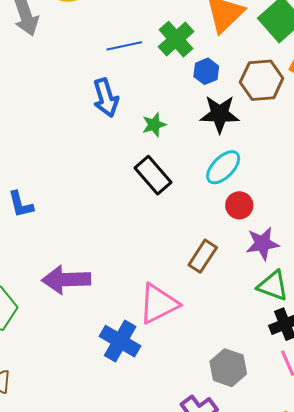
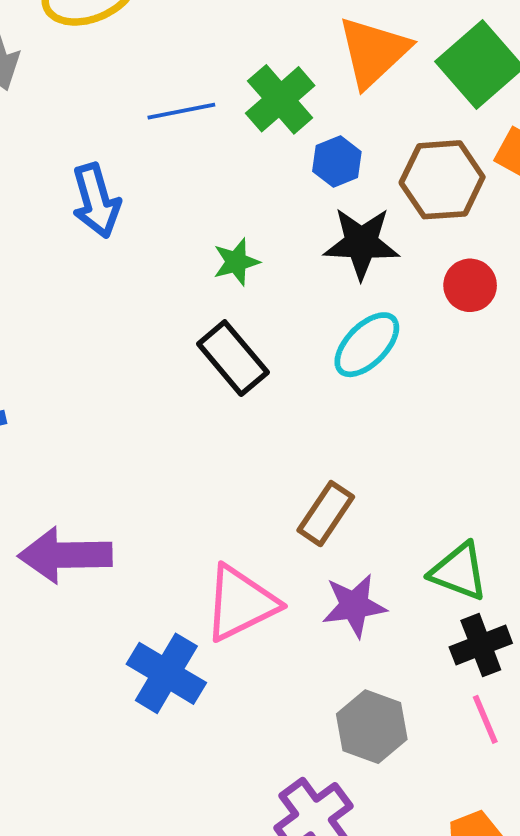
blue arrow: (106, 98) -> (96, 201), moved
red circle: (239, 205) -> (470, 285), moved
purple star: (262, 244) -> (354, 606), moved

